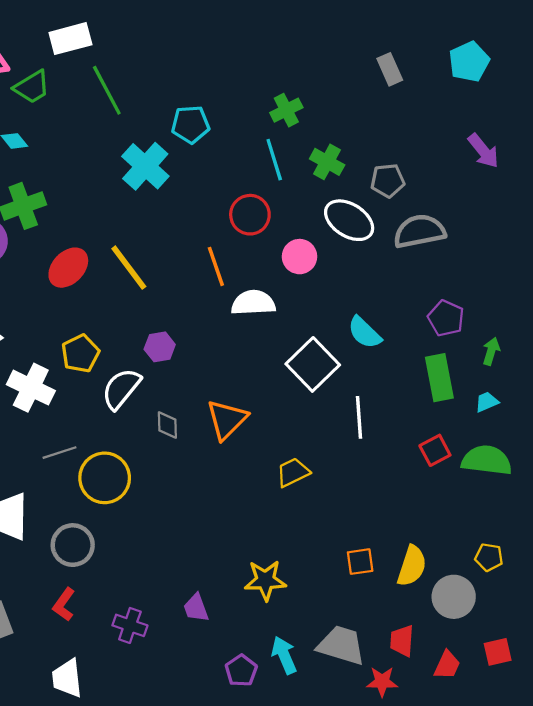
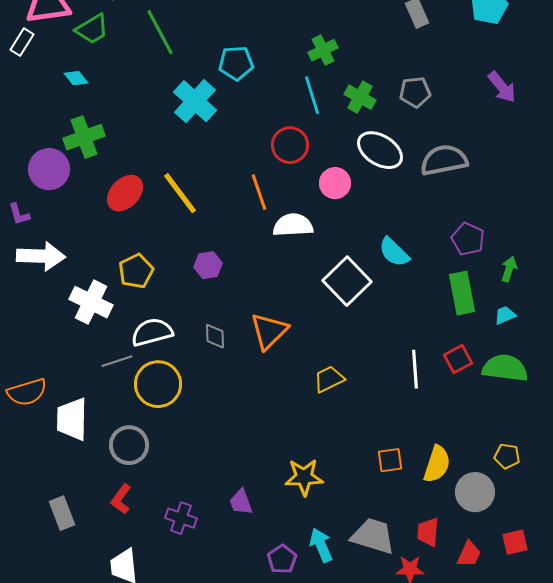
gray pentagon: (388, 181) -> (415, 92), moved
white semicircle: (121, 389) -> (152, 332), moved, turned 36
white line: (359, 417) -> (415, 369), moved

